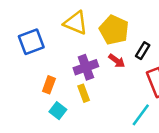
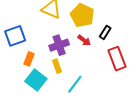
blue square: (31, 42) -> (15, 36), moved
cyan square: (58, 111) -> (36, 80), size x1.5
cyan line: (141, 115) -> (75, 84), moved

